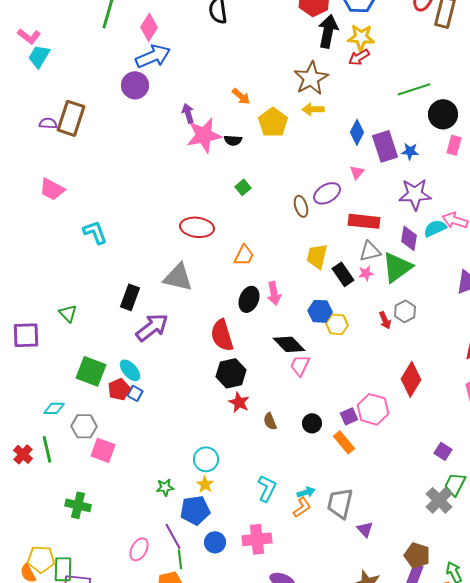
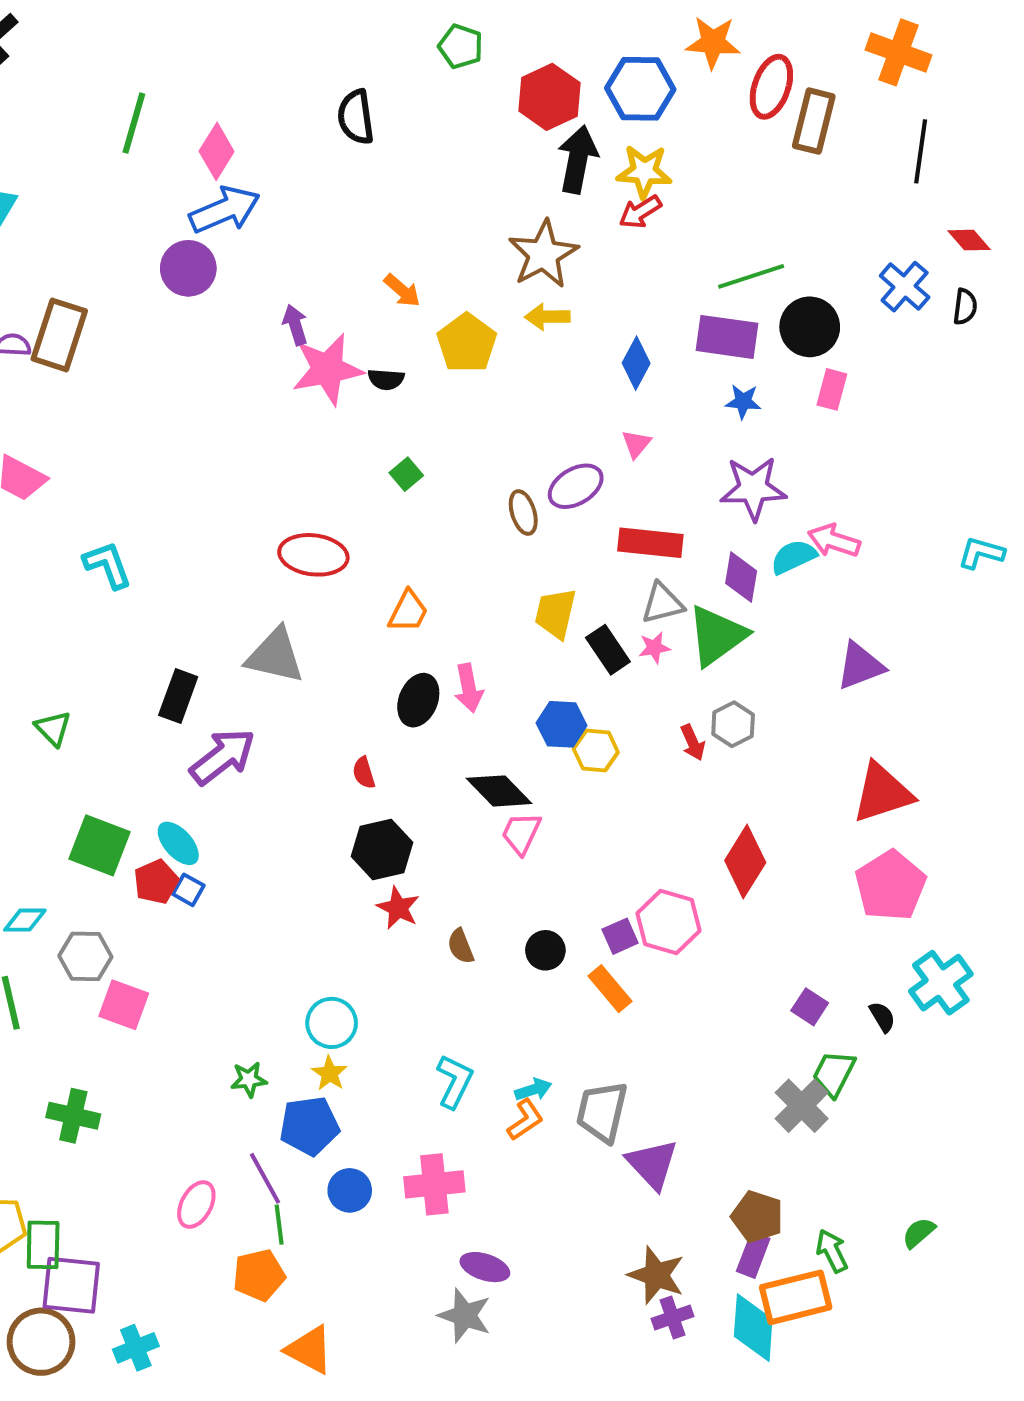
purple rectangle: (385, 146) -> (727, 337), moved, turned -64
red semicircle: (222, 335) -> (364, 773), size x0.5
purple triangle: (365, 529) -> (652, 1164), size x1.6

